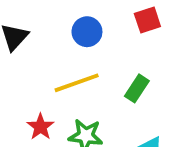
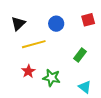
yellow line: (77, 83) -> (34, 44), moved

